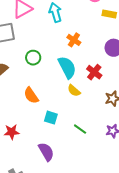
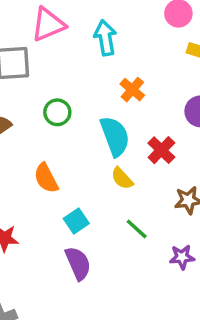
cyan square: (51, 118) -> (76, 221), turned 32
green line: (80, 129) -> (137, 229), moved
purple semicircle: (46, 152) -> (78, 263), moved

